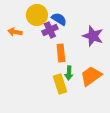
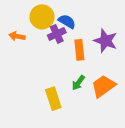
orange rectangle: (61, 53) -> (79, 50), moved
green arrow: (69, 73) -> (78, 83), turned 32
yellow rectangle: (60, 84) -> (53, 99), moved

